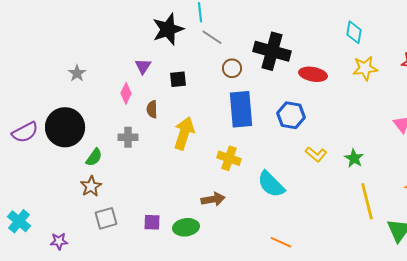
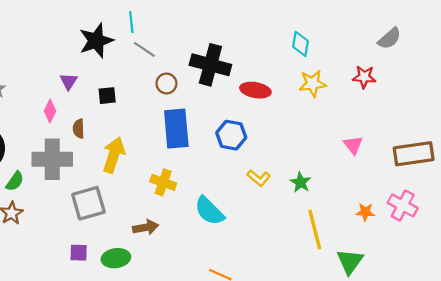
gray cross: (128, 137) -> (52, 159), size x1.8
gray square: (106, 218) -> (88, 203), moved, size x1.4

